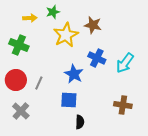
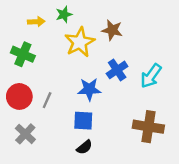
blue cross: (97, 58) -> (117, 70), turned 30
blue star: (74, 74) -> (89, 89), turned -30
brown cross: (123, 105) -> (148, 127), size x1.4
black semicircle: (80, 122) -> (84, 147), moved, turned 48

